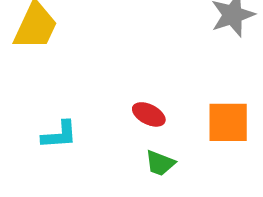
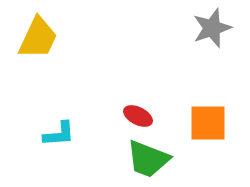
green trapezoid: (160, 163) -> (148, 159), size x1.6

